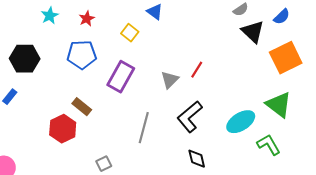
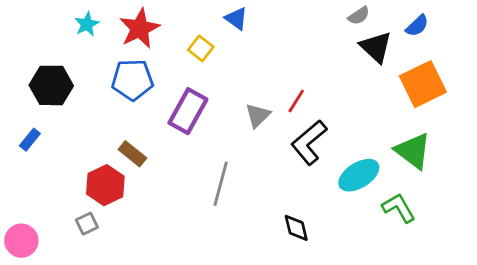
red star: (87, 19) -> (140, 28), size x1.8
black L-shape: (190, 117) -> (309, 142), moved
gray square: (104, 164) -> (87, 224), moved

